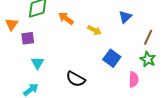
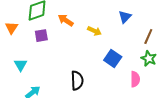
purple square: (28, 38) -> (41, 36), moved
cyan triangle: (37, 63) -> (20, 65), moved
black semicircle: (76, 79) -> (77, 81), turned -120

